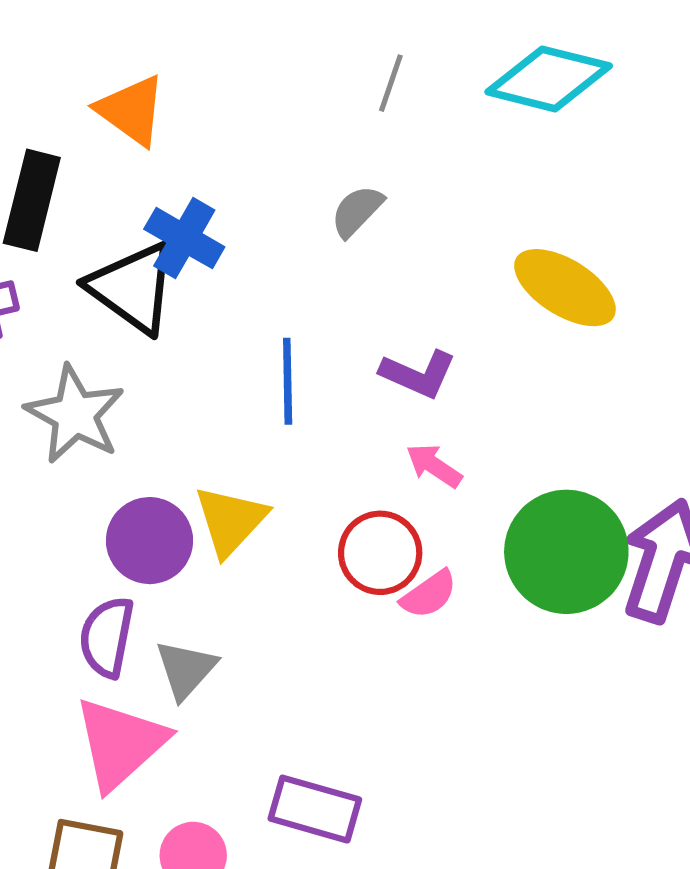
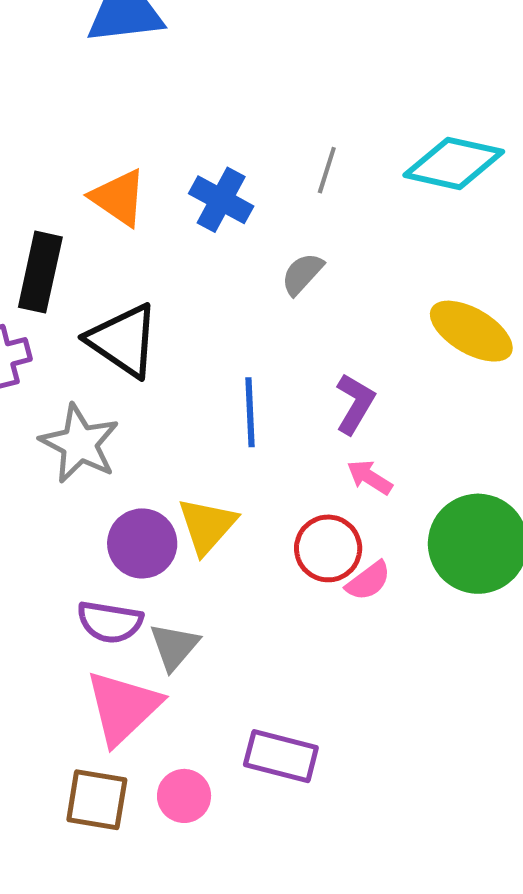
blue cross: (184, 238) -> (221, 200), moved
purple L-shape: (418, 374) -> (355, 404), turned -82
purple semicircle: (107, 637) -> (110, 622), turned -90

